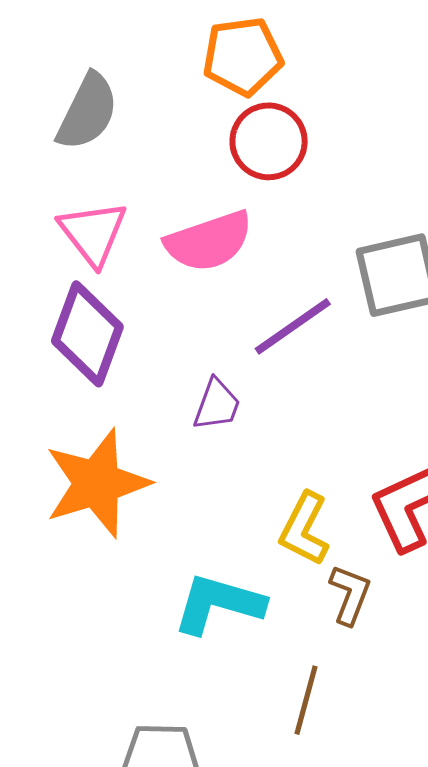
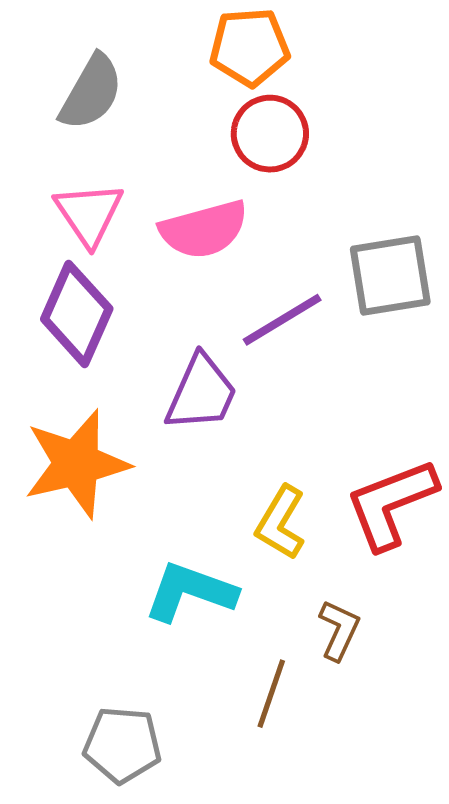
purple trapezoid: (217, 405) -> (201, 393), size x1.5
brown L-shape: (350, 595) -> (339, 630), moved

